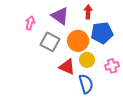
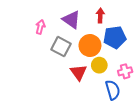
red triangle: (67, 67) -> (79, 72), turned 30
blue semicircle: (86, 84) -> (113, 90), moved

